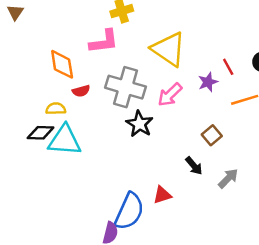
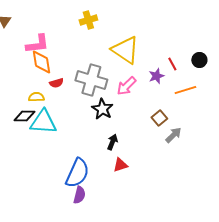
pink L-shape: (104, 42) -> (37, 44), moved
black arrow: (194, 166) -> (112, 142), moved, turned -119
gray arrow: (228, 178) -> (173, 135), moved
blue semicircle: (129, 211) -> (77, 173), moved

